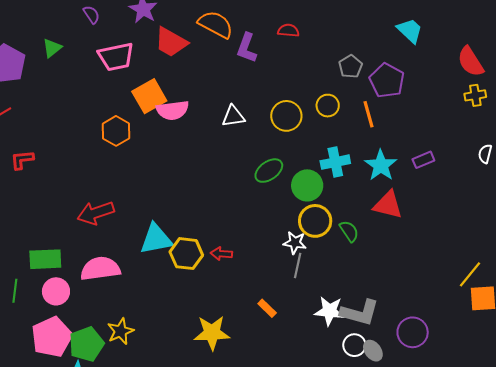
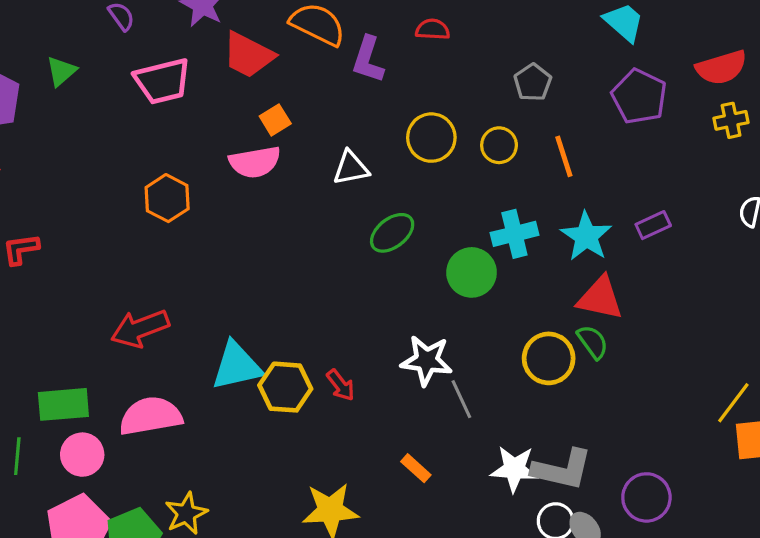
red semicircle: (471, 62) -> (721, 67), turned -72
purple pentagon: (387, 81) -> (639, 97), moved
orange square: (149, 96) -> (275, 120), moved, size x0.6
yellow circle: (286, 116) -> (431, 138), moved
green ellipse: (269, 171) -> (392, 233), moved
yellow circle: (315, 221) -> (549, 358), moved
green semicircle: (349, 231) -> (593, 342), moved
white star: (295, 243) -> (427, 360), moved, size x1.4
red arrow: (221, 254) -> (341, 385), turned -130
gray line: (298, 266) -> (461, 399), turned -35

